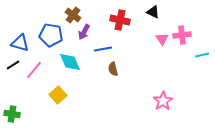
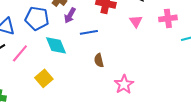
pink triangle: (162, 39) -> (136, 21), moved
brown semicircle: (113, 69) -> (99, 60), moved
pink star: (163, 101) -> (124, 84), moved

